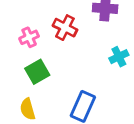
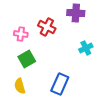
pink cross: (29, 37) -> (21, 34), turned 32

